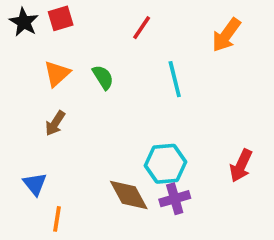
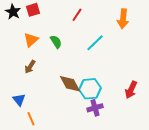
orange arrow: (226, 35) -> (123, 19), turned -30
cyan line: (175, 79) -> (95, 43), turned 60
brown diamond: (129, 195) -> (70, 84), moved
orange line: (57, 219) -> (31, 119), turned -32

